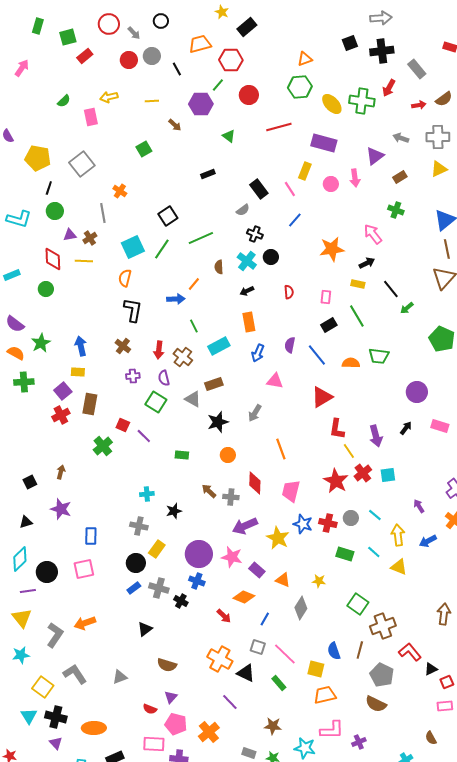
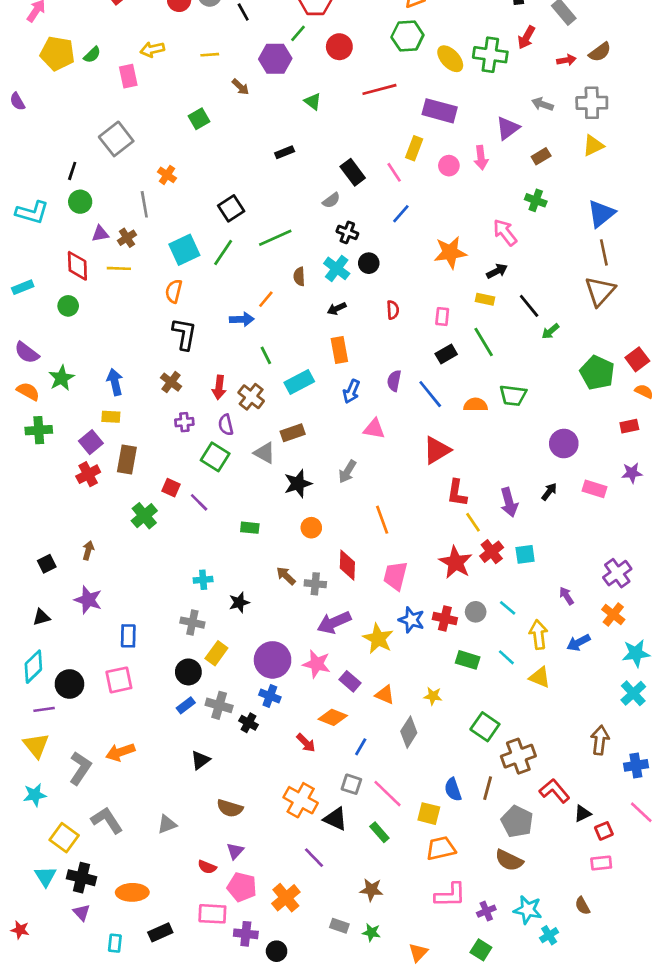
yellow pentagon: (38, 158) -> (57, 53), moved
cyan star: (305, 748) -> (528, 910), moved

